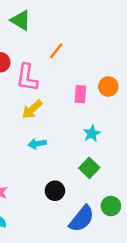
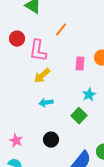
green square: (89, 168) -> (79, 116), moved
black circle: (55, 191) -> (51, 140), moved

